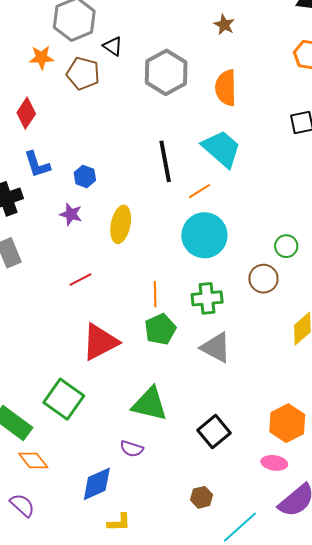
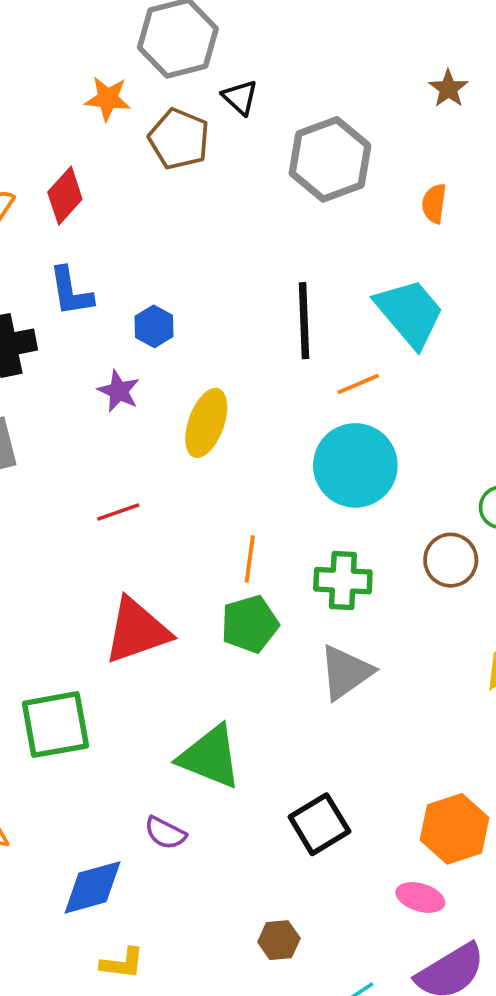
orange semicircle: (226, 88) -> (434, 203), size x0.6
gray triangle: (216, 348) -> (346, 672), turned 48
green square: (64, 399) -> (55, 725), turned 36

